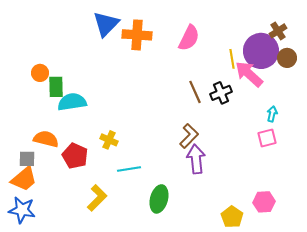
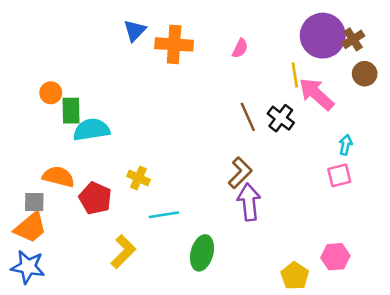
blue triangle: (106, 24) -> (135, 30), size x0.7
pink semicircle: (189, 38) -> (240, 48), size x0.6
purple circle: (261, 51) -> (323, 36), moved
black cross: (221, 93) -> (281, 118), turned -30

